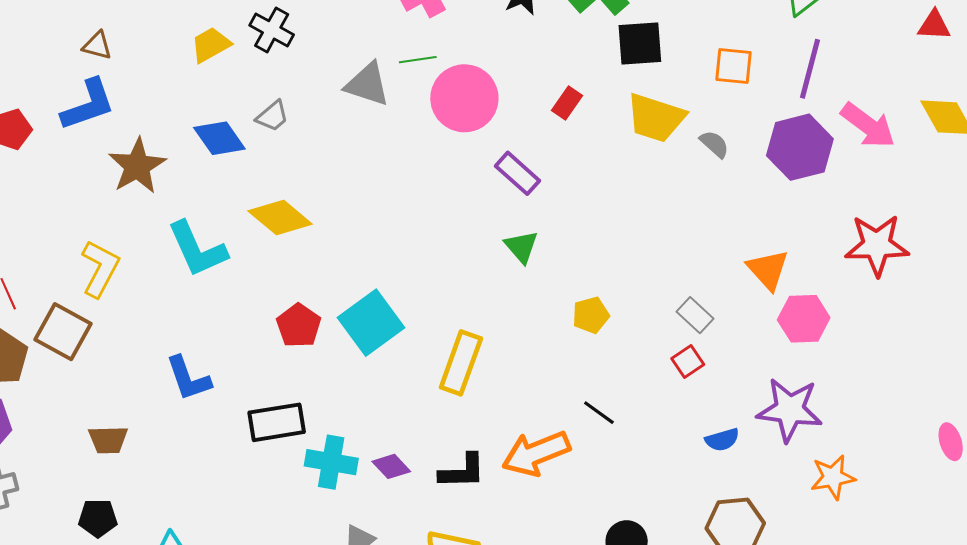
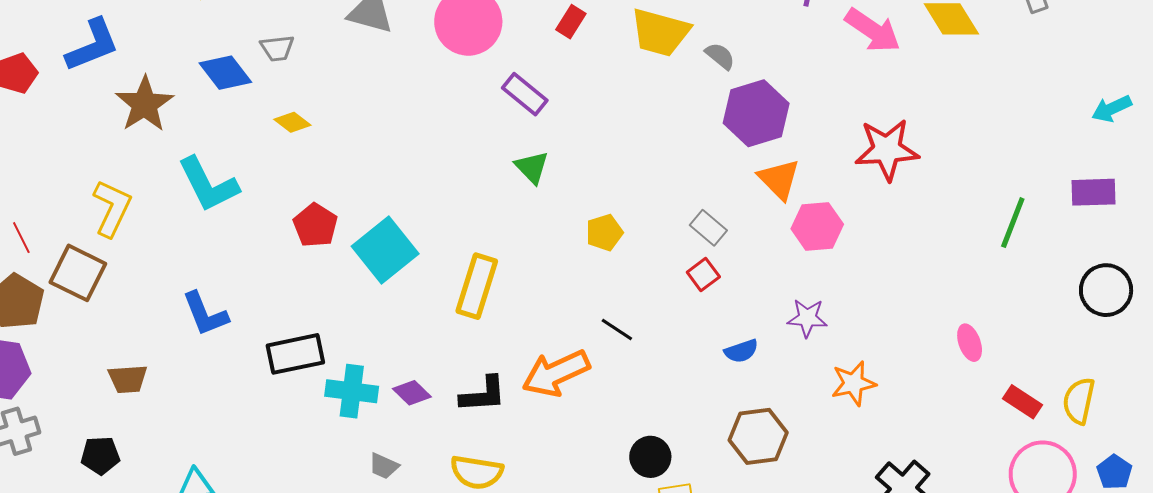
gray trapezoid: (272, 116) -> (277, 48), turned 36
purple hexagon: (800, 147) -> (756, 113), moved
yellow diamond: (280, 217) -> (292, 122), moved, size x0.6
red pentagon: (299, 326) -> (315, 225), moved
purple star: (790, 410) -> (807, 318), size x0.6
black pentagon: (98, 518) -> (100, 455), moved

